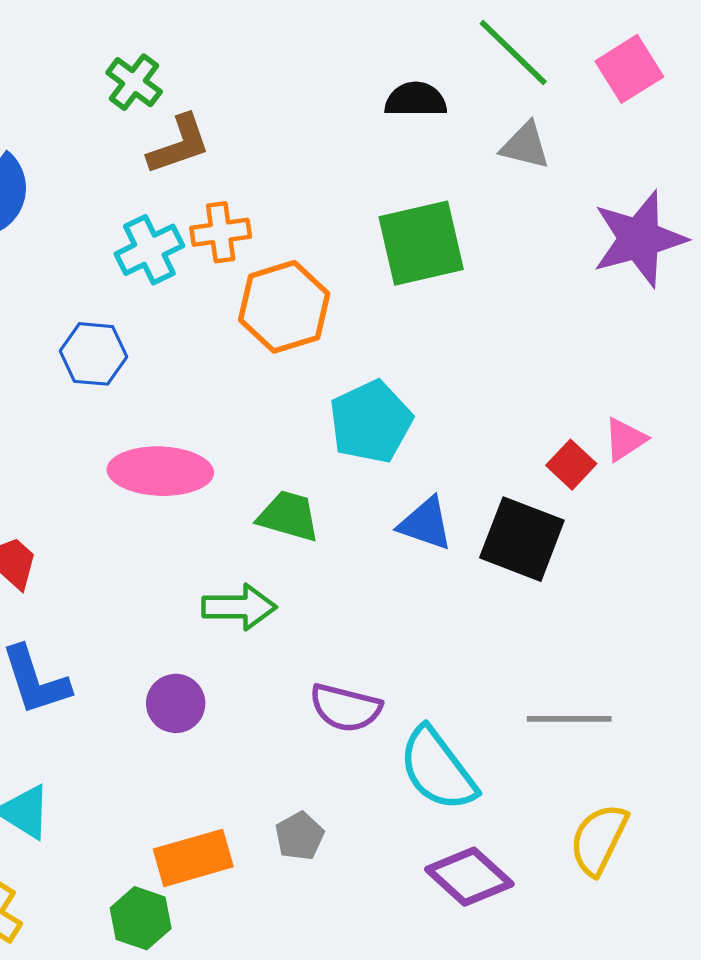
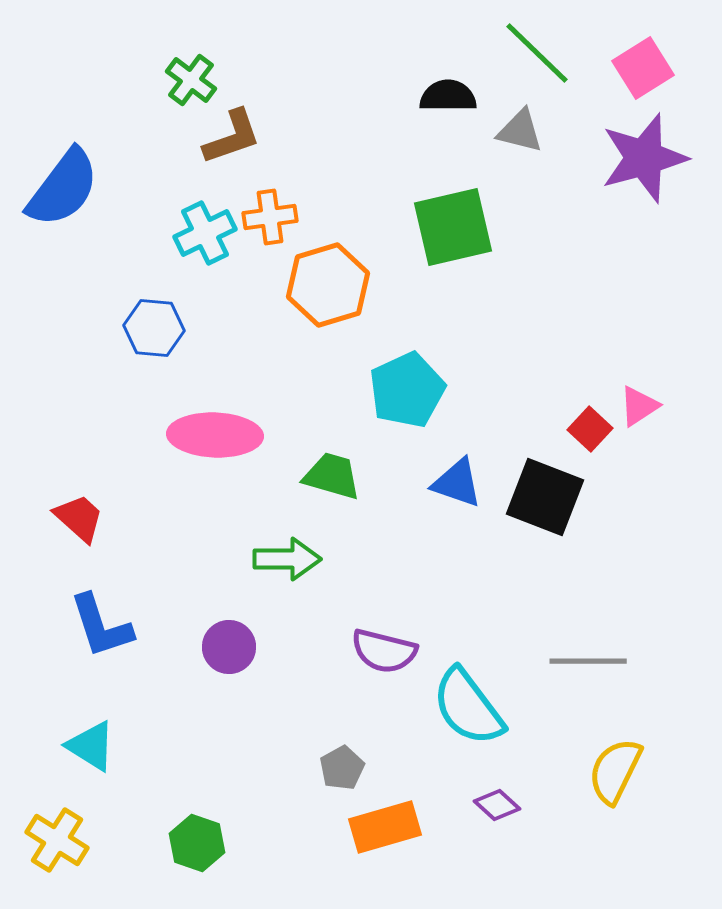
gray triangle: (525, 146) -> (520, 131), moved
purple star: (639, 239) -> (644, 158), moved
orange rectangle: (193, 858) -> (385, 827), moved
purple diamond: (469, 877) -> (497, 805), size x0.6

